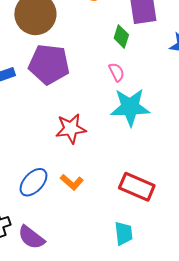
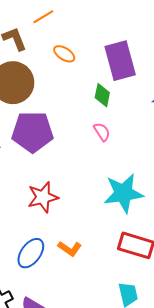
cyan star: (130, 107) -> (123, 193), moved
red star: (71, 129) -> (43, 197), moved

